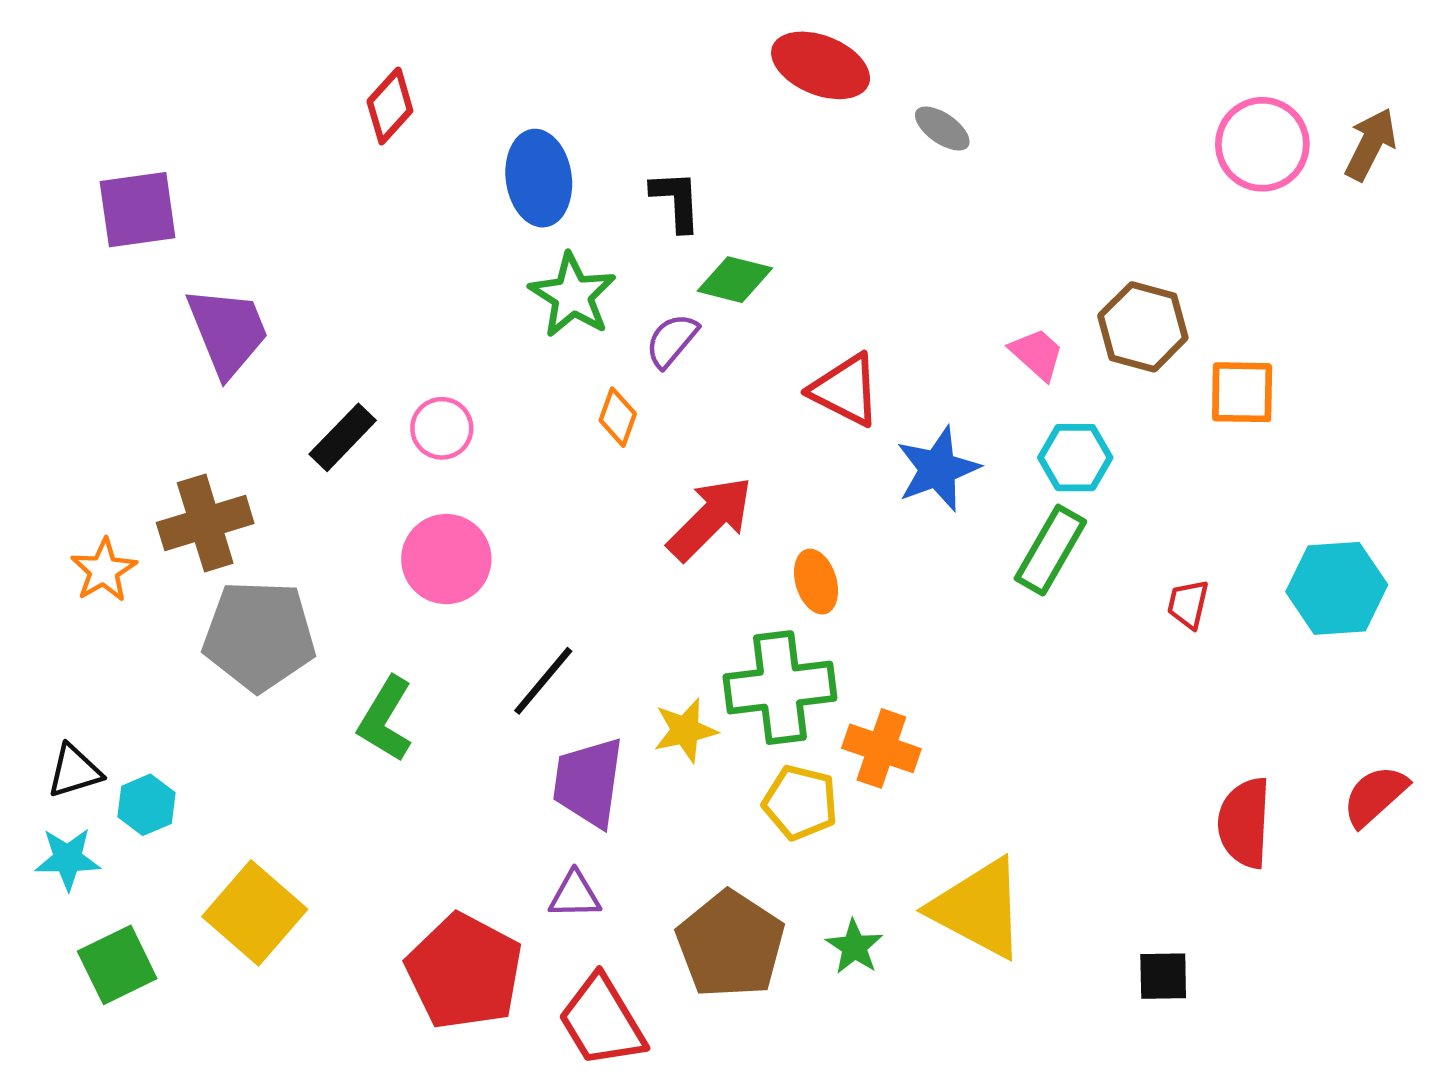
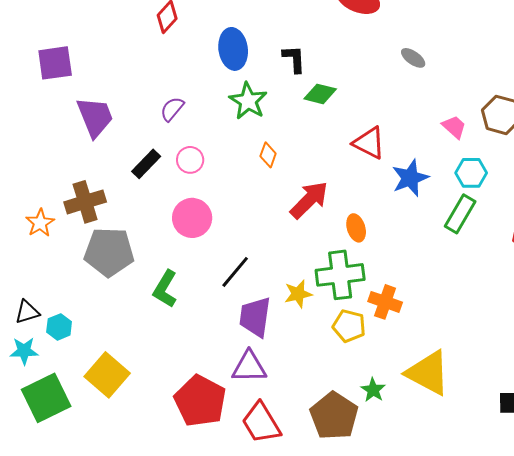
gray ellipse: (942, 128) -> (413, 58), moved
purple semicircle: (672, 340) -> (172, 109), moved
purple triangle: (575, 895) -> (249, 367), size x1.5
brown pentagon: (730, 945) -> (334, 416), moved
green square: (117, 965) -> (46, 398), size x1.4

